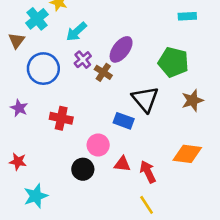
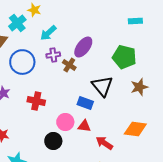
purple cross: (83, 60) -> (53, 55), turned 32
red triangle: (122, 164) -> (84, 126), moved
red arrow: (148, 172) -> (104, 143), turned -30

